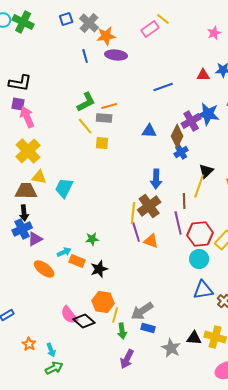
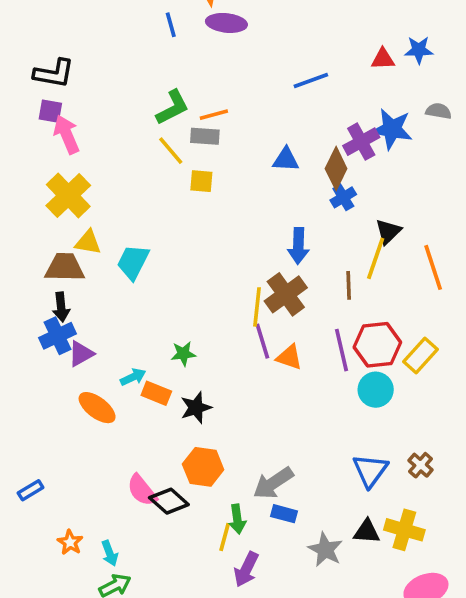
purple line: (178, 223) -> (341, 350), moved
blue triangle: (203, 290) -> (370, 471), moved, turned -45
yellow line: (115, 315) -> (225, 537), moved

